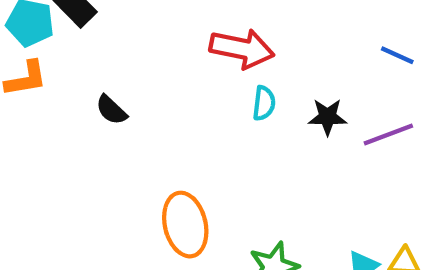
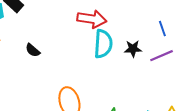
blue line: (397, 55) -> (162, 29), moved, turned 49
cyan semicircle: (264, 103) -> (103, 44), size x1.8

